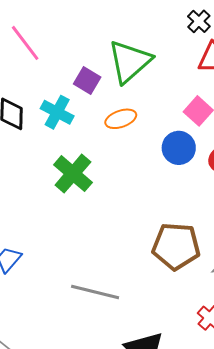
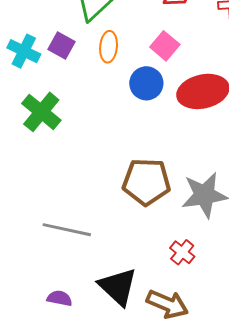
purple square: (87, 81) -> (61, 45), moved
orange ellipse: (121, 119) -> (109, 47), moved, turned -64

